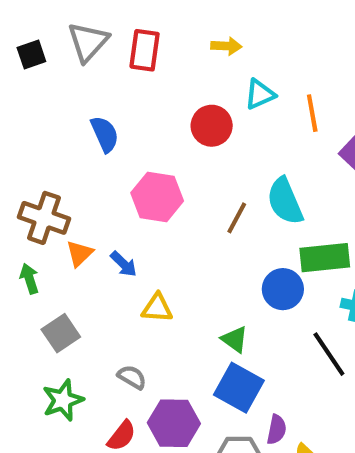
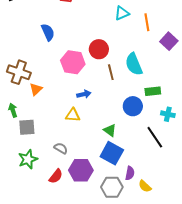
red circle: (212, 126) -> (99, 49), moved
brown line: (237, 218) -> (111, 72), turned -42
green rectangle: (325, 258) -> (153, 91), size x0.7
blue arrow: (124, 264) -> (84, 94), moved, turned -56
green arrow: (29, 279) -> (13, 110), moved
gray square: (61, 333) -> (27, 127), turned 30

